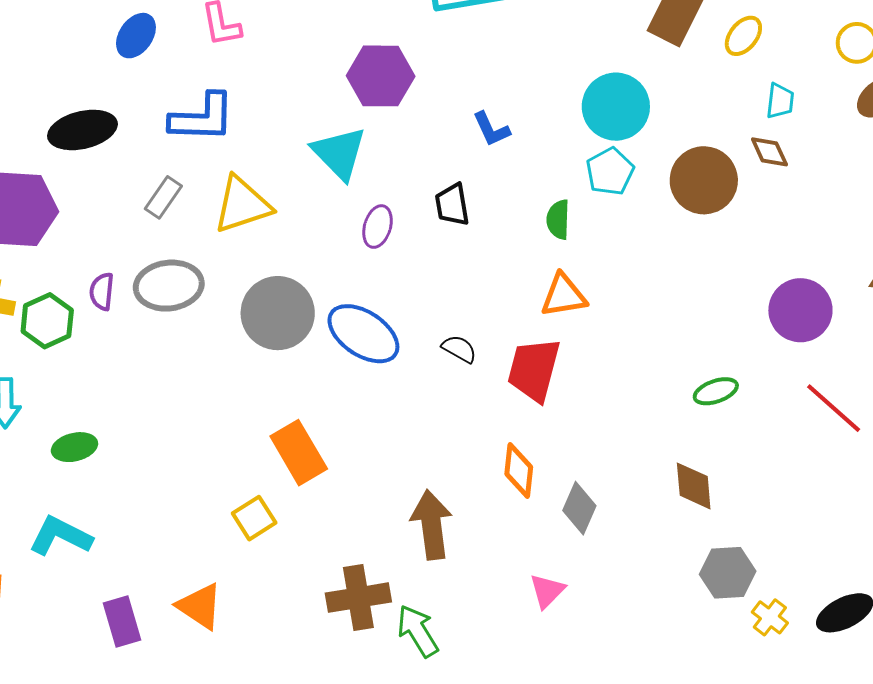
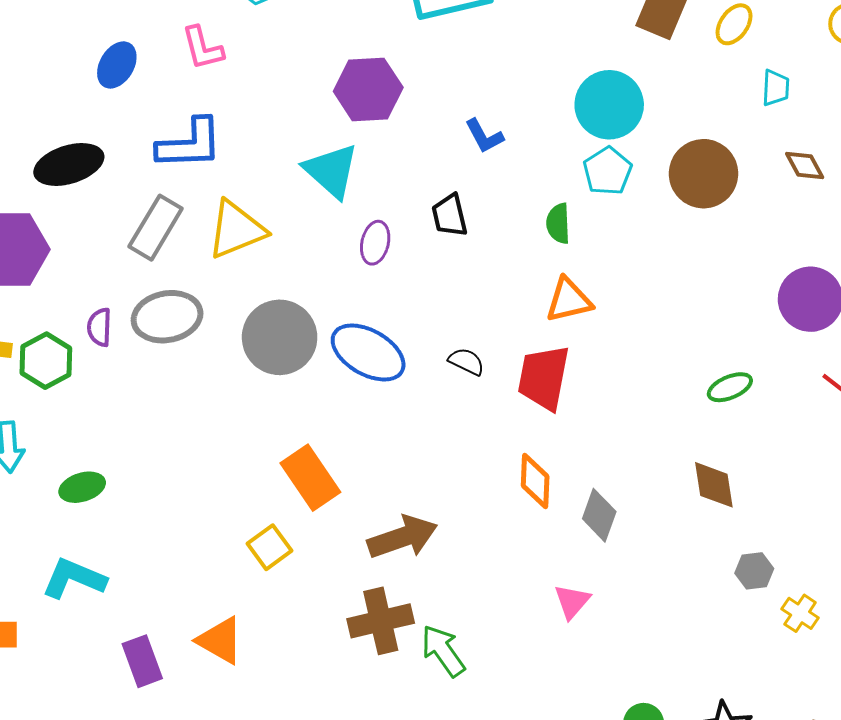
brown diamond: (769, 152) -> (805, 166), moved
gray rectangle: (163, 197) -> (156, 228), size x1.5
brown arrow: (432, 525) -> (403, 537), moved, turned 82
gray hexagon: (728, 573) -> (754, 571), size x0.7

